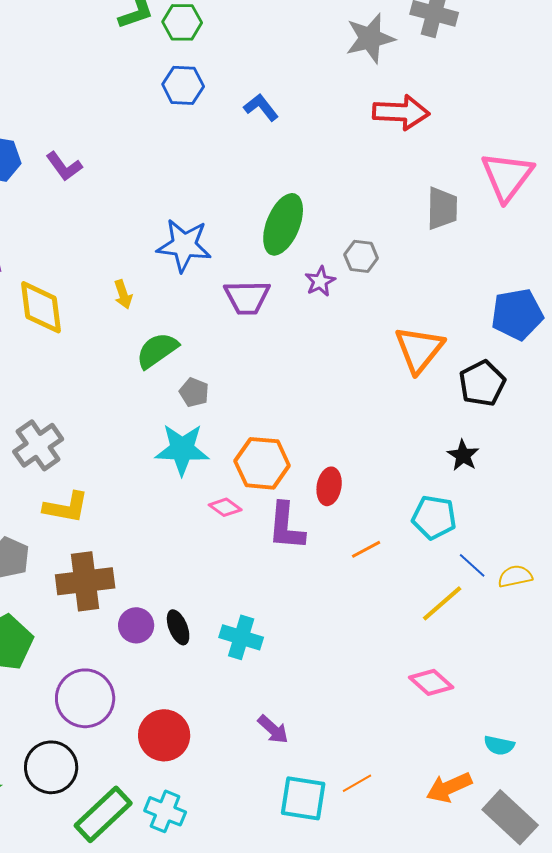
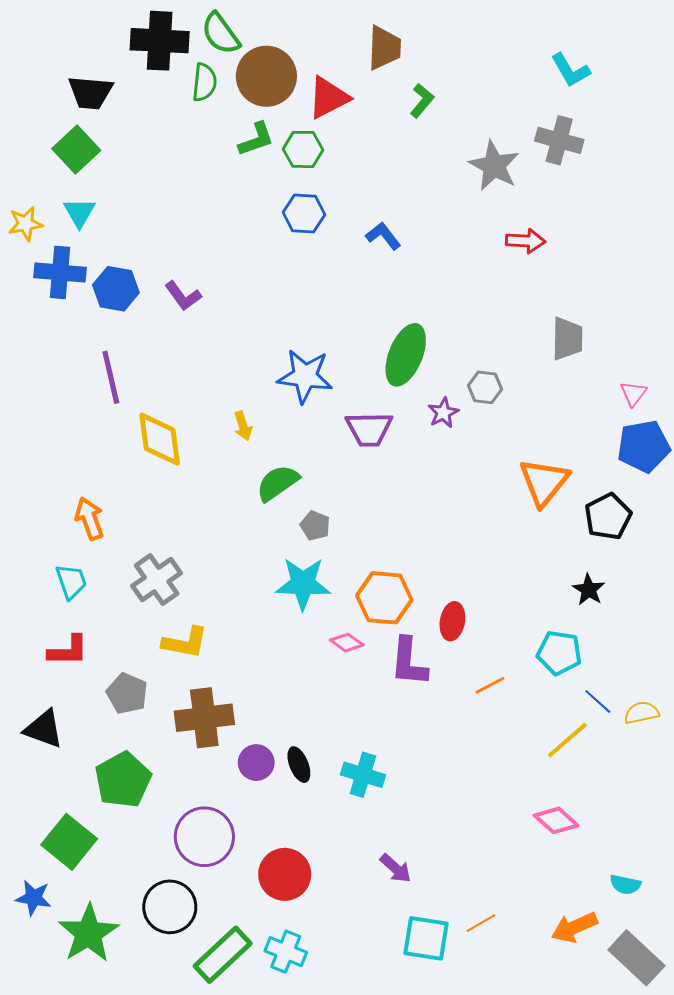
gray star: (370, 38) -> (494, 166), turned -30
red arrow: (401, 112) -> (526, 241), size x0.7
pink triangle: (507, 176) -> (633, 393), moved, size x0.5

